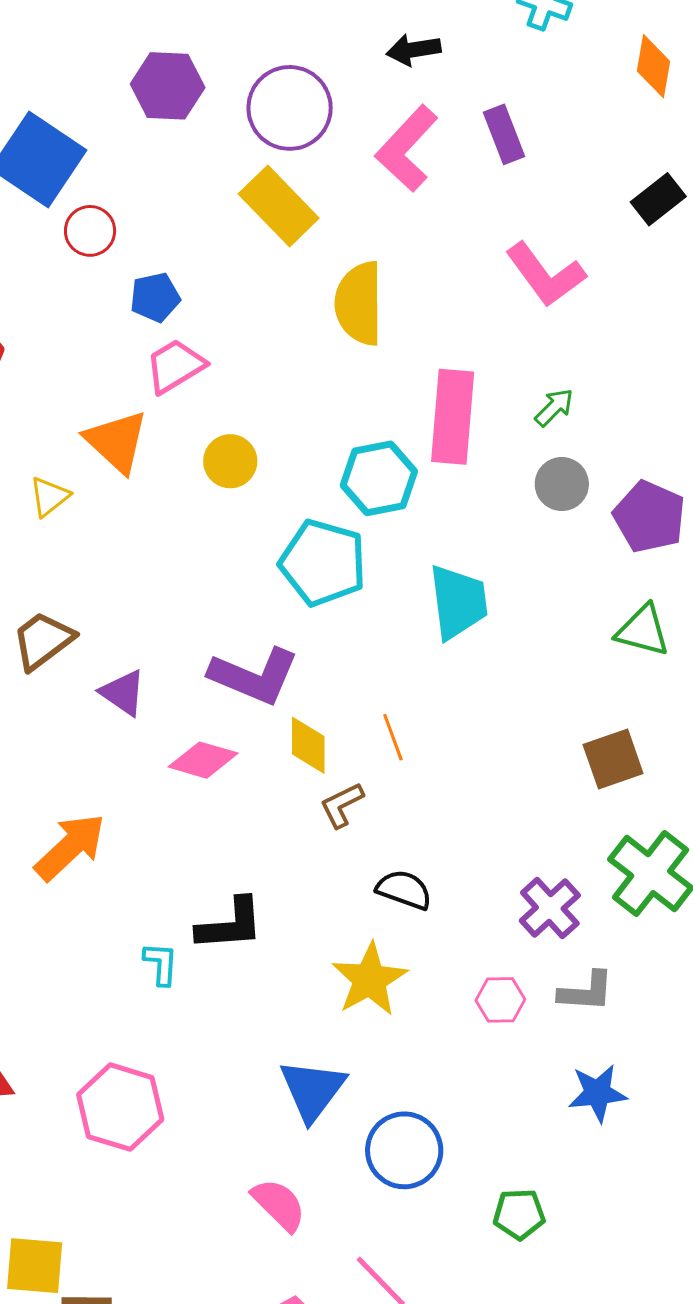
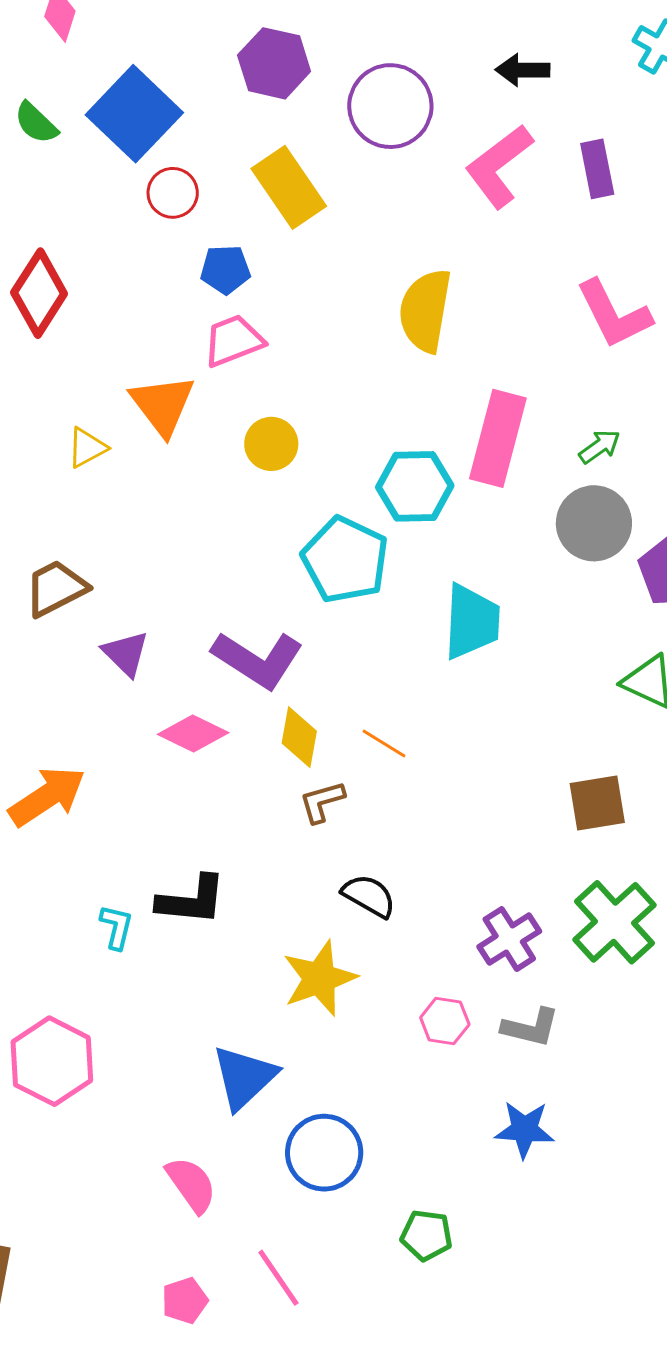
yellow rectangle: (279, 206) -> (289, 187), moved
gray circle: (562, 484) -> (594, 523), size x1.4
orange line: (393, 737) -> (384, 744), turned -48

